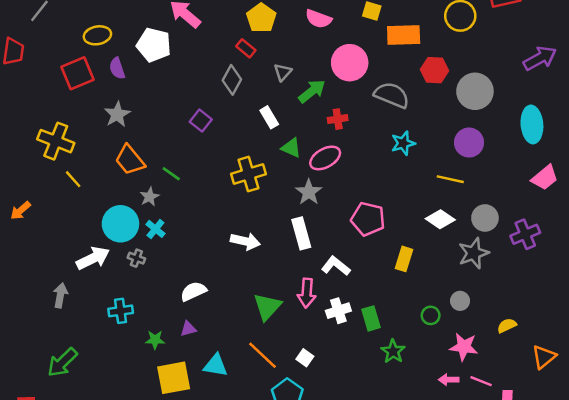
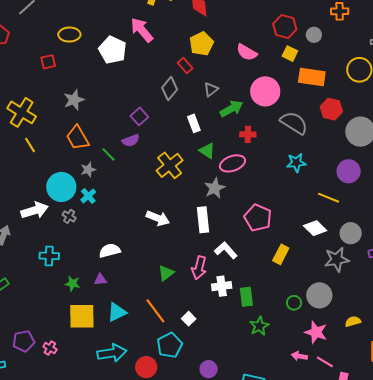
purple semicircle: (117, 68) -> (131, 140), moved, turned -102
red square: (77, 73) -> (48, 62), size x0.6
yellow cross: (248, 174) -> (170, 165), turned -32
gray circle: (460, 301) -> (319, 295), size x1.6
green triangle: (267, 307) -> (166, 273), size x0.7
cyan triangle: (216, 365) -> (117, 312), turned -45

